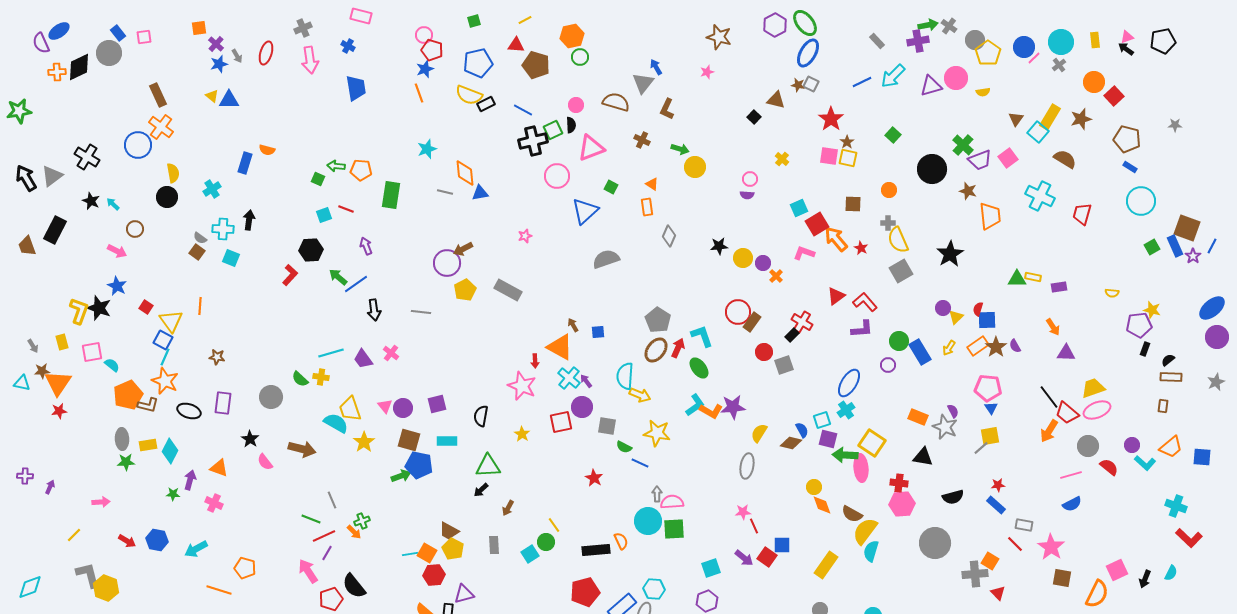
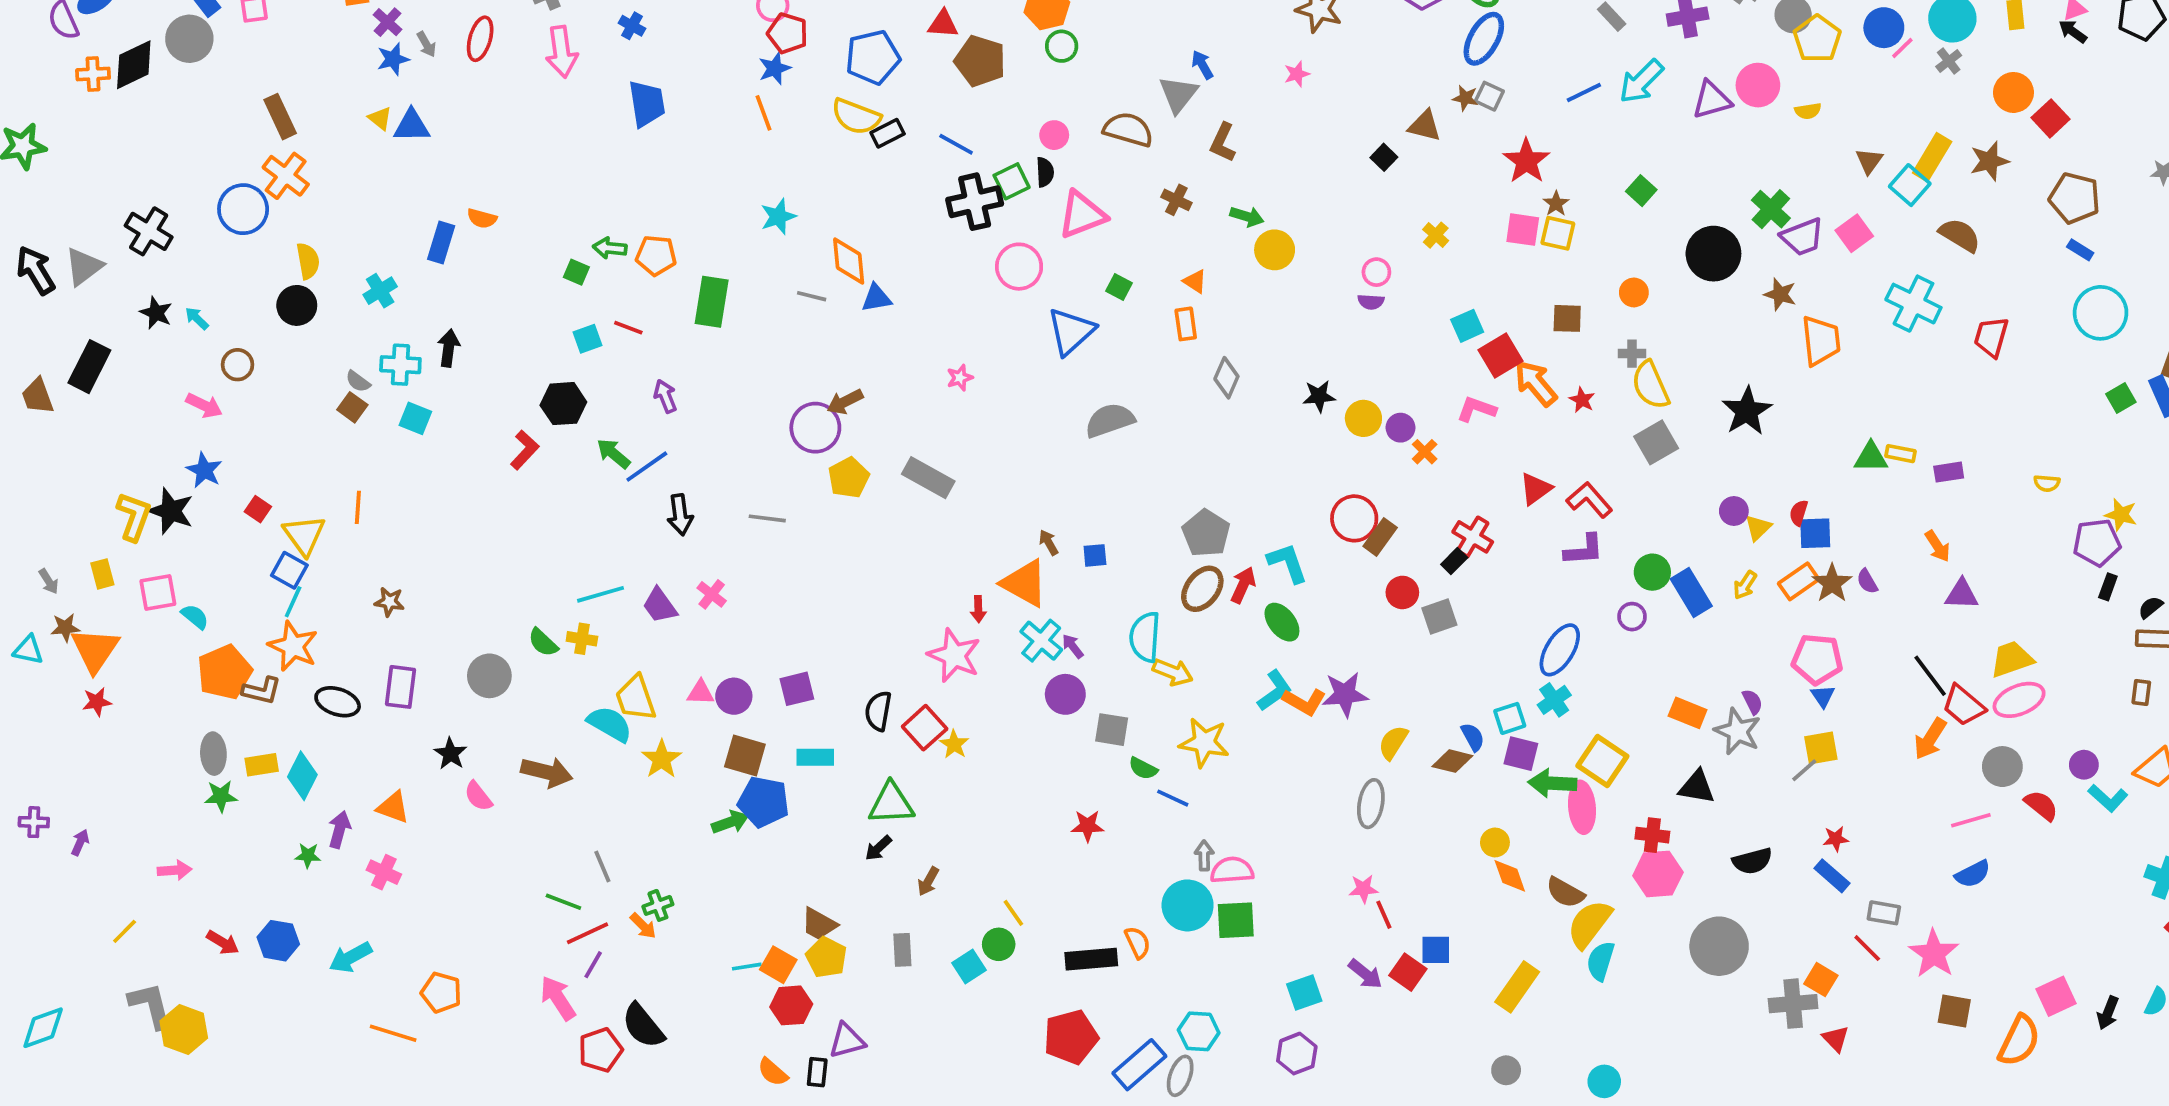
pink triangle: (385, 406) -> (700, 692), turned -49
red square: (561, 422) -> (925, 728), moved, turned -30
red star: (594, 478) -> (1088, 826), turned -30

